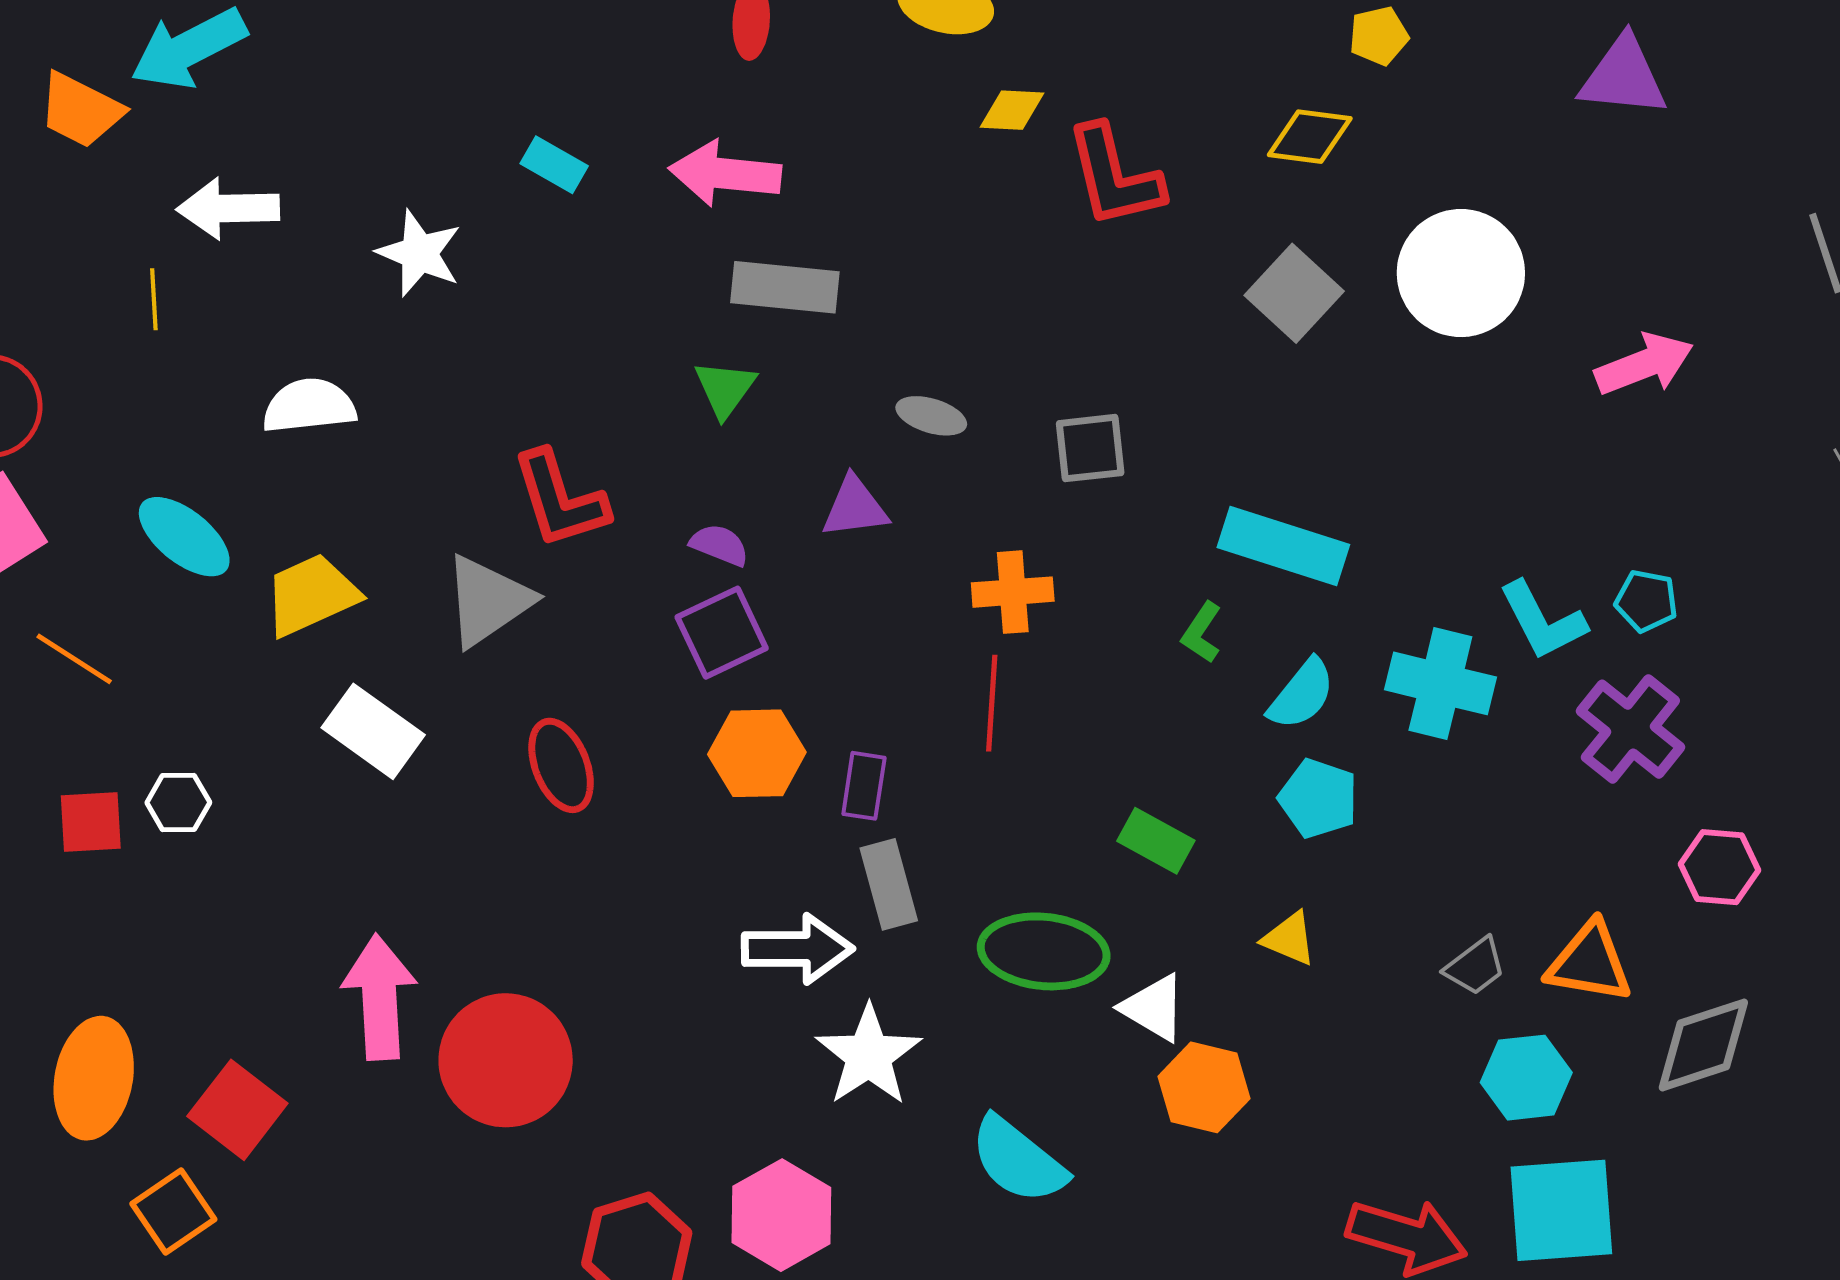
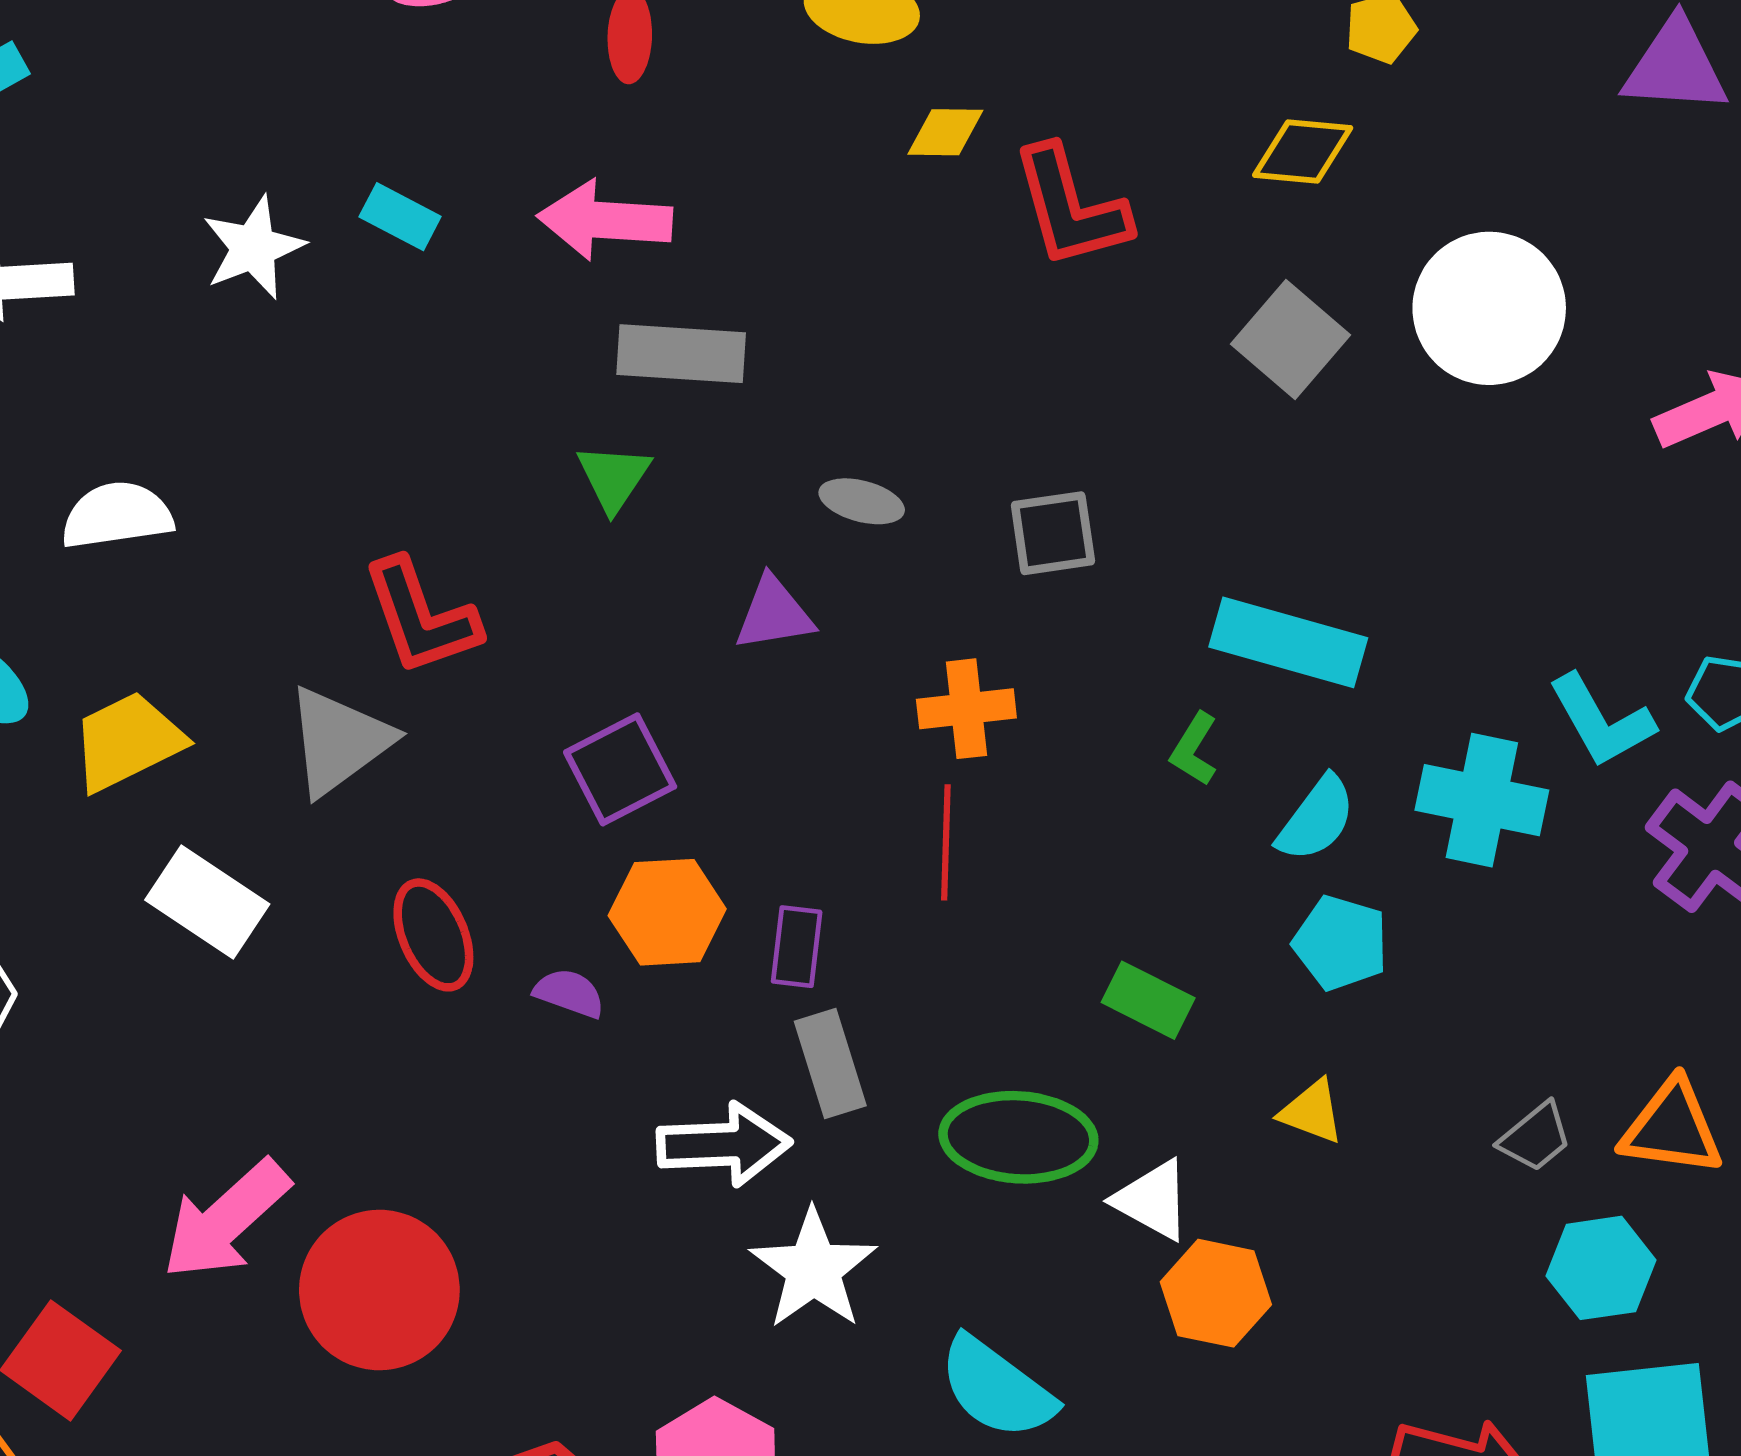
white star: (419, 253) -> (253, 248), moved, turned 30
purple semicircle: (719, 545) -> (569, 993), moved
pink arrow: (379, 997) -> (226, 1220), turned -127

